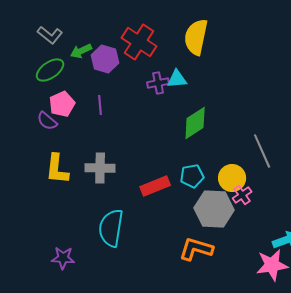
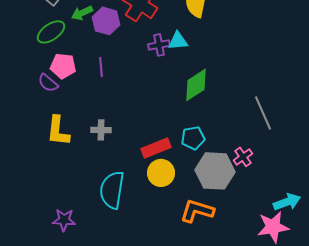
pink pentagon: (62, 104) -> (63, 66), turned 30
gray cross: (100, 168) -> (101, 130), size x0.7
yellow circle: (232, 178) -> (161, 173), moved

